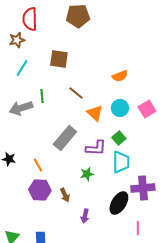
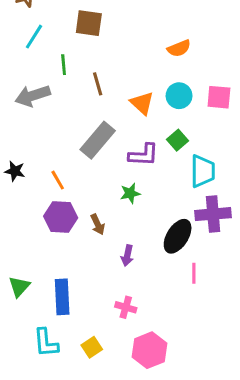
brown line: (76, 93) -> (98, 84), moved, turned 35
green line: (42, 96) -> (64, 65), moved
pink square: (147, 109) -> (219, 97), turned 36
cyan trapezoid: (121, 162) -> (203, 171), moved
pink line: (138, 228) -> (194, 273), moved

